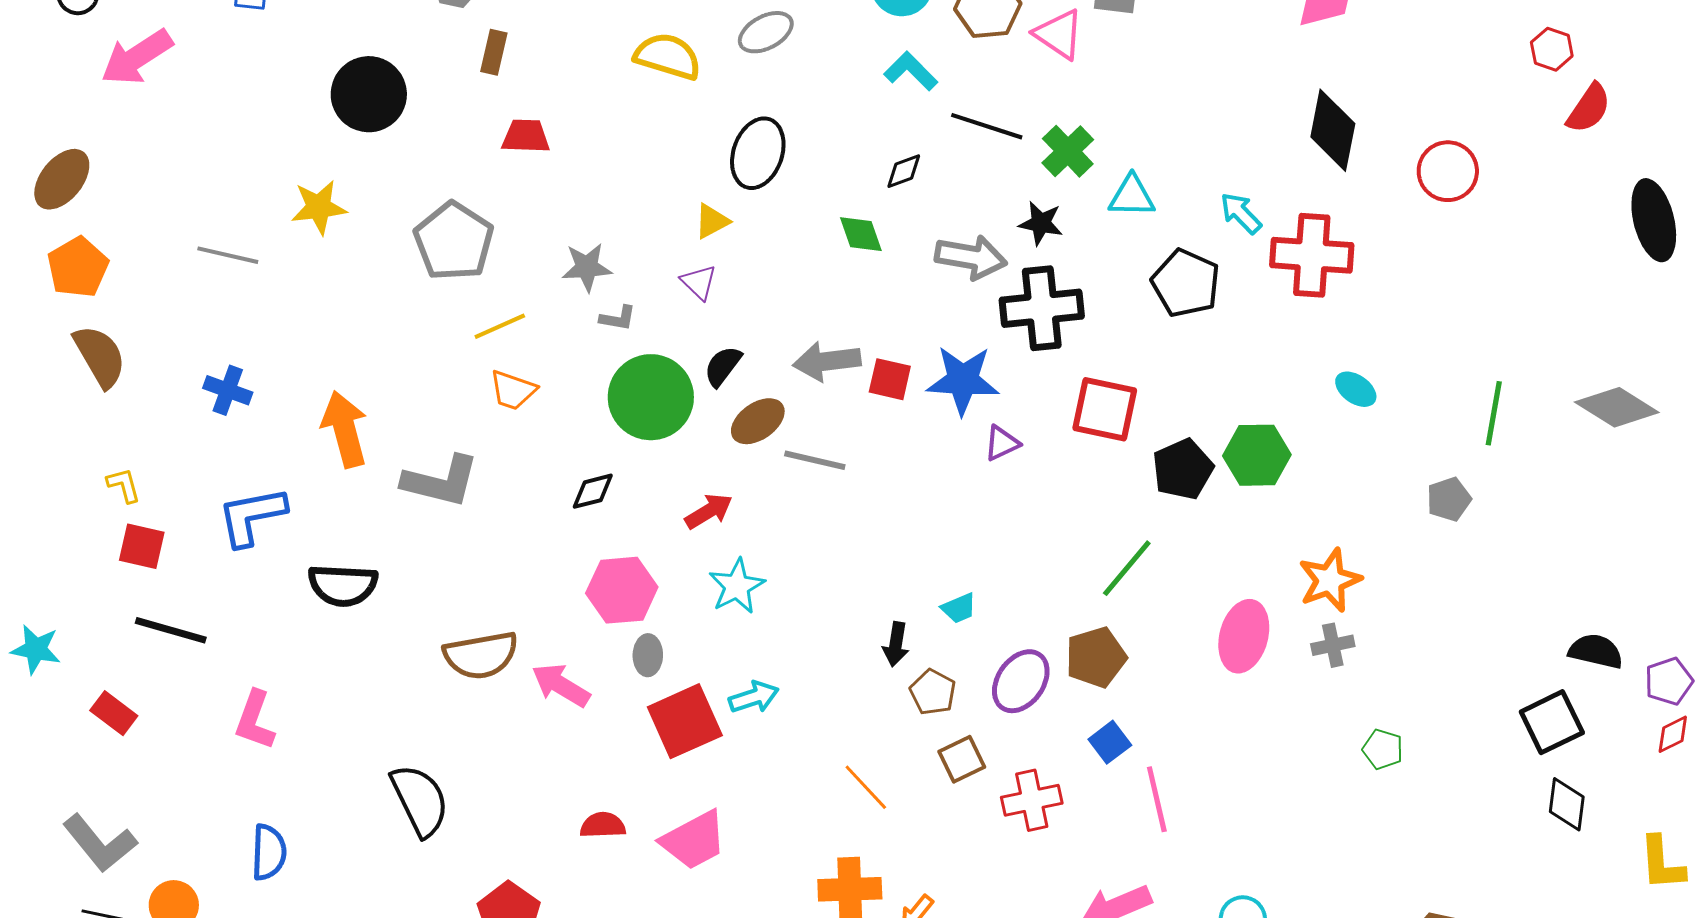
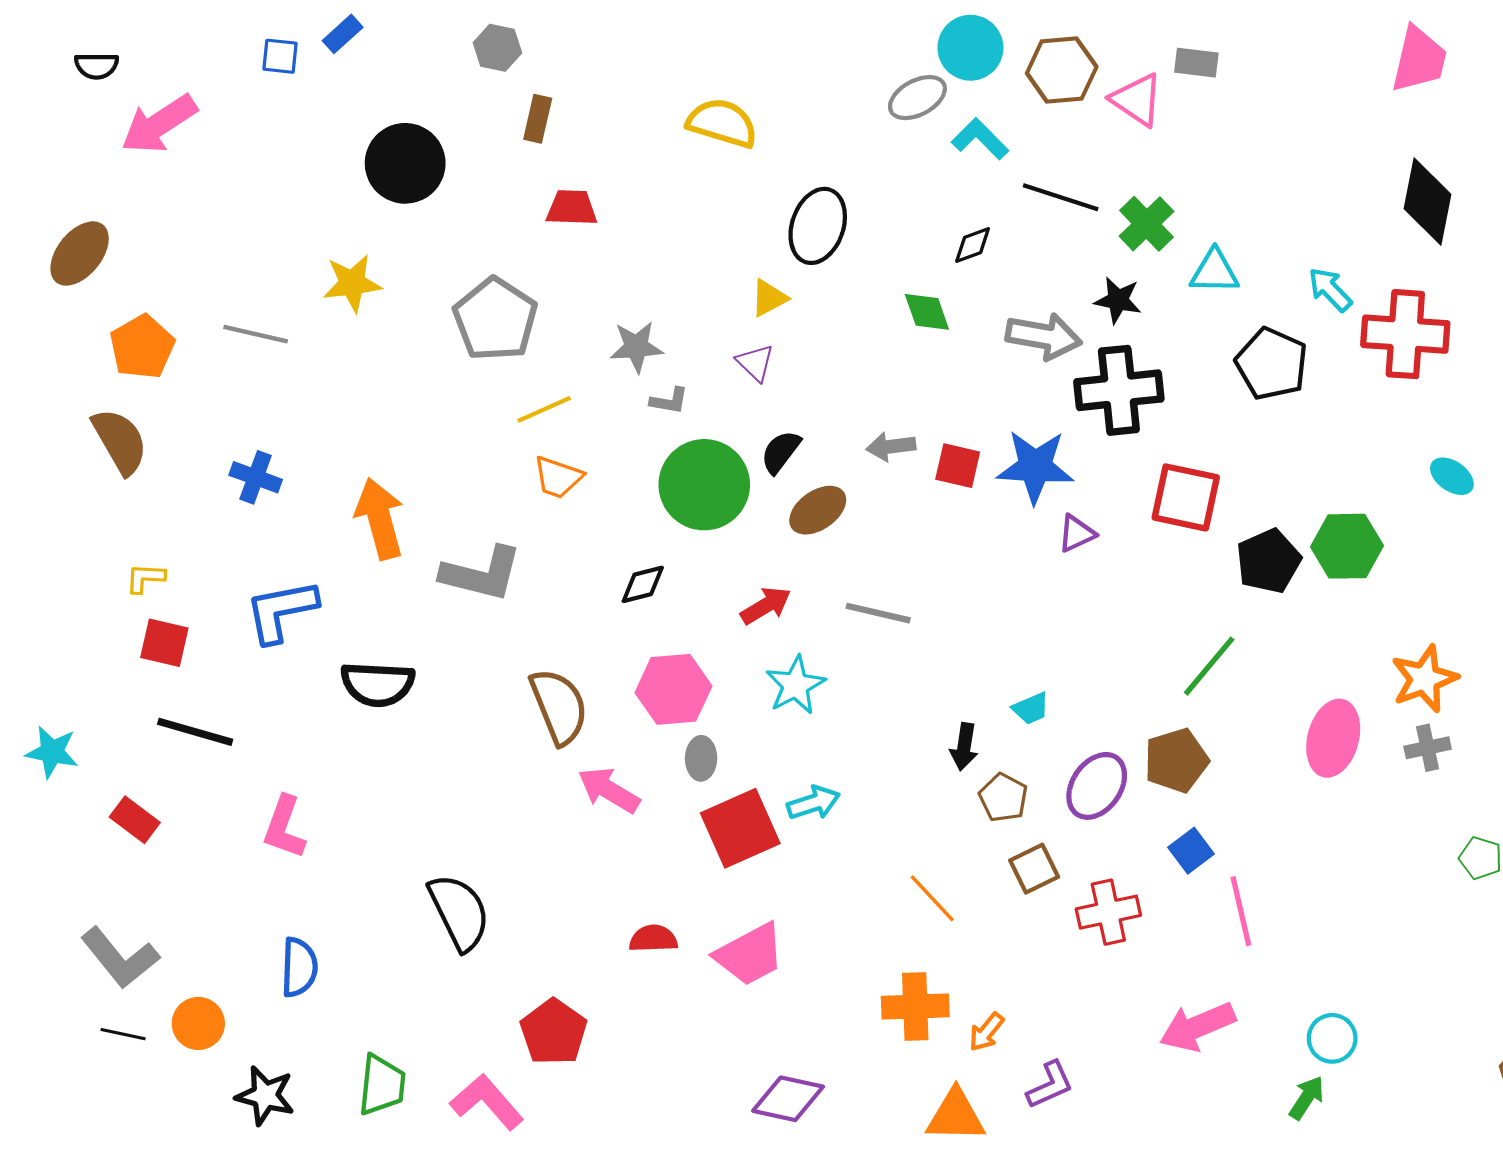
gray ellipse: (766, 32) -> (917, 98), moved
orange pentagon: (78, 267) -> (142, 347), moved
gray arrow: (827, 361) -> (891, 447), size x0.7
gray line: (815, 460) -> (878, 613), moved
yellow L-shape: (124, 485) -> (145, 578), turned -72
brown semicircle: (481, 655) -> (559, 706), moved, turned -102

